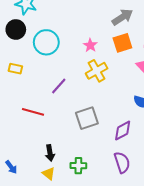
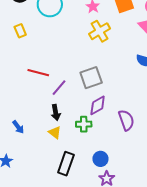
yellow rectangle: (15, 69) -> (20, 31), turned 56
purple line: (59, 86) -> (59, 88), moved
purple diamond: (123, 131) -> (98, 105), moved

